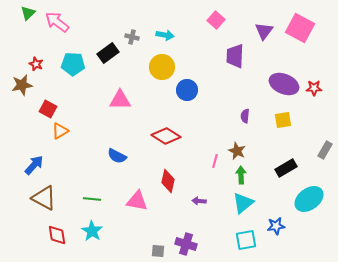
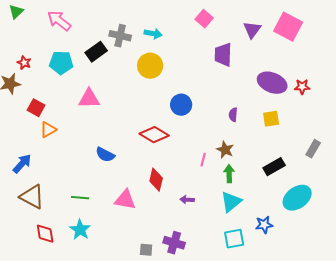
pink arrow: (57, 22) -> (59, 21), moved
gray cross: (132, 37) -> (120, 36), size x1.5
blue circle: (187, 90) -> (181, 105), moved
pink triangle: (120, 100) -> (89, 99), moved

